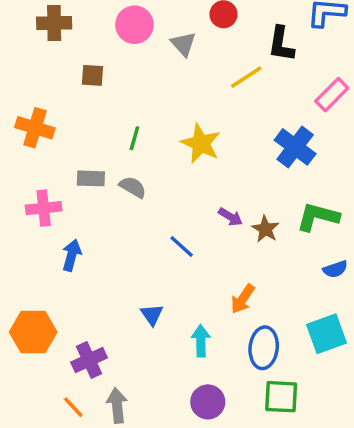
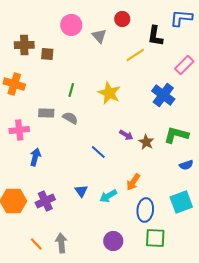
brown cross: (54, 23) -> (24, 45), moved
cyan arrow: (201, 341) -> (108, 196), moved, turned -120
purple cross: (89, 360) -> (45, 201), moved

